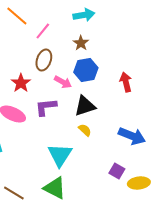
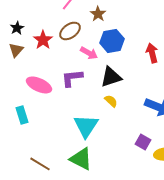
brown star: (81, 43) -> (98, 14), moved
brown ellipse: (44, 60) -> (70, 31), turned 35
red star: (21, 83) -> (43, 40), moved

